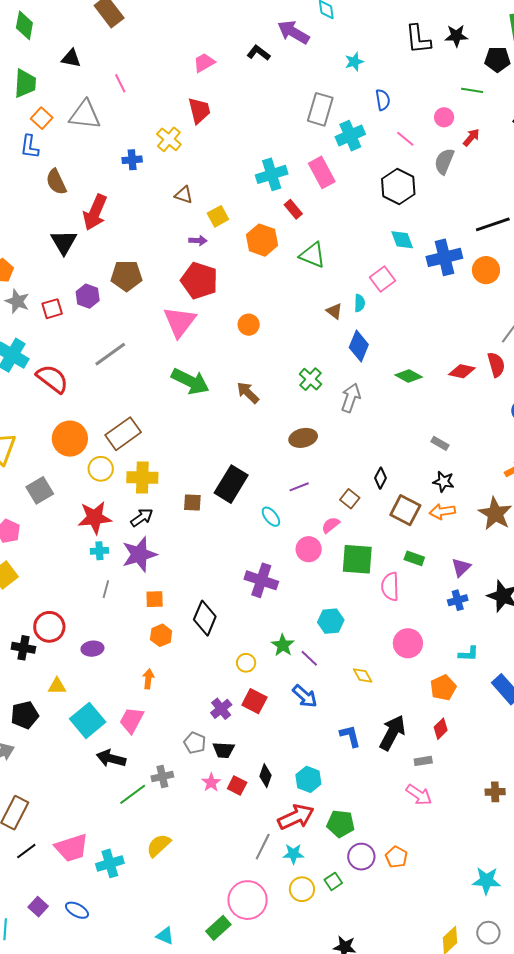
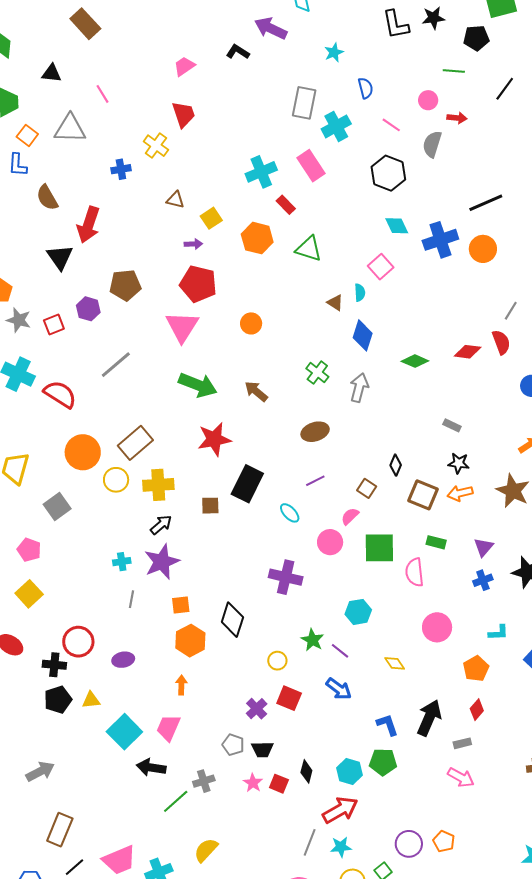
red arrow: (471, 137) -> (457, 118), turned 60
red star: (95, 518) -> (214, 439), moved
orange hexagon: (161, 635) -> (190, 641), size x1.4
black pentagon: (25, 715) -> (58, 700), moved
green pentagon: (341, 824) -> (383, 762), moved

